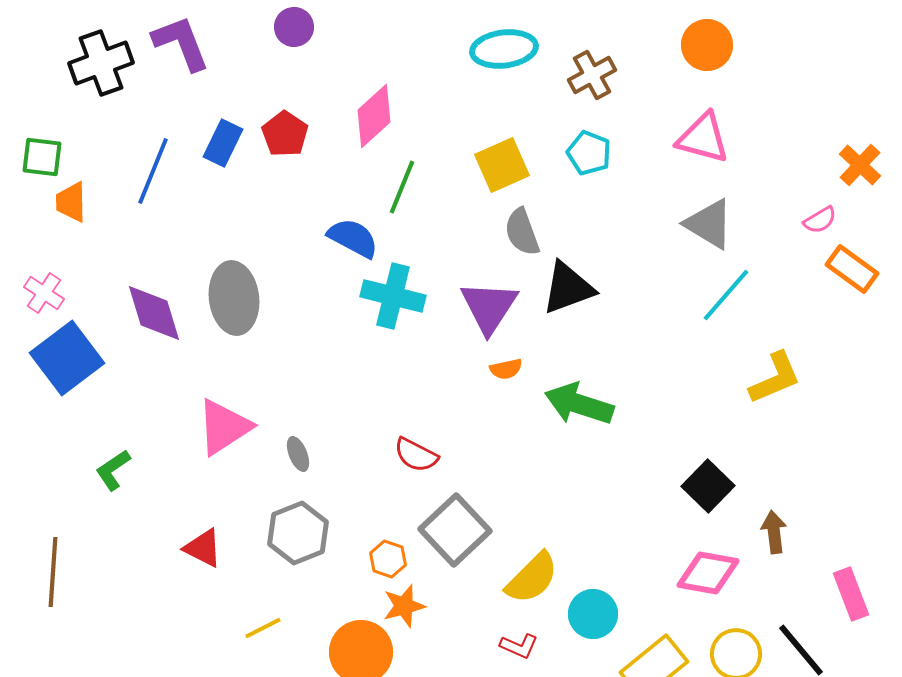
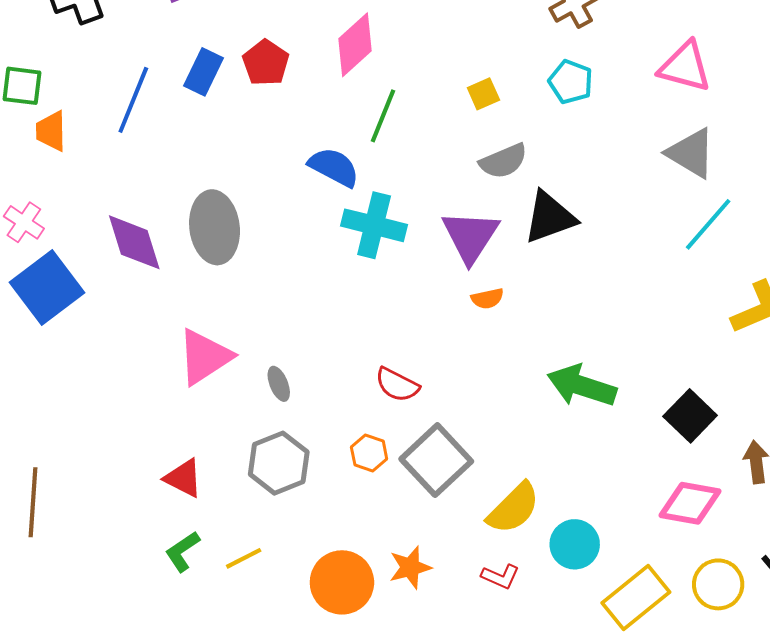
yellow square: (502, 165) -> (483, 94), size x0.6
gray semicircle: (522, 232) -> (503, 161), turned -93
green arrow: (579, 404) -> (582, 386), moved
green L-shape: (113, 470) -> (182, 551), moved
orange hexagon: (388, 559) -> (369, 453), moved
orange star: (404, 606) -> (410, 567), moved

